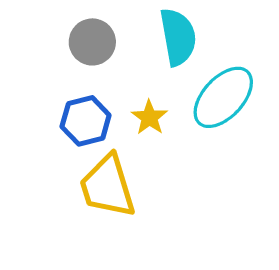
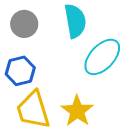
yellow star: (149, 118) -> (77, 111), moved, size x1.5

